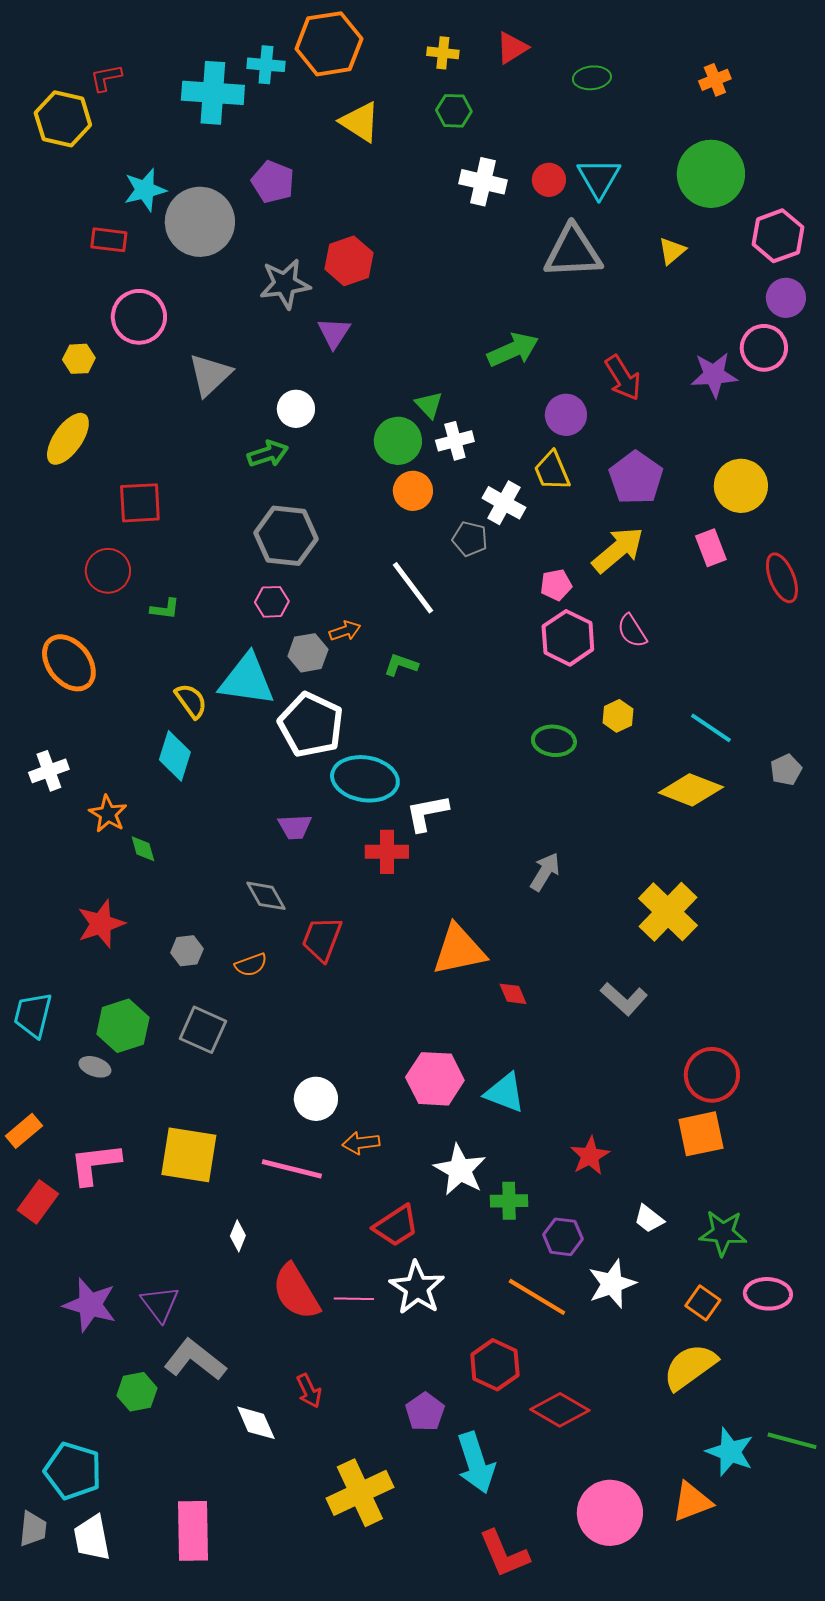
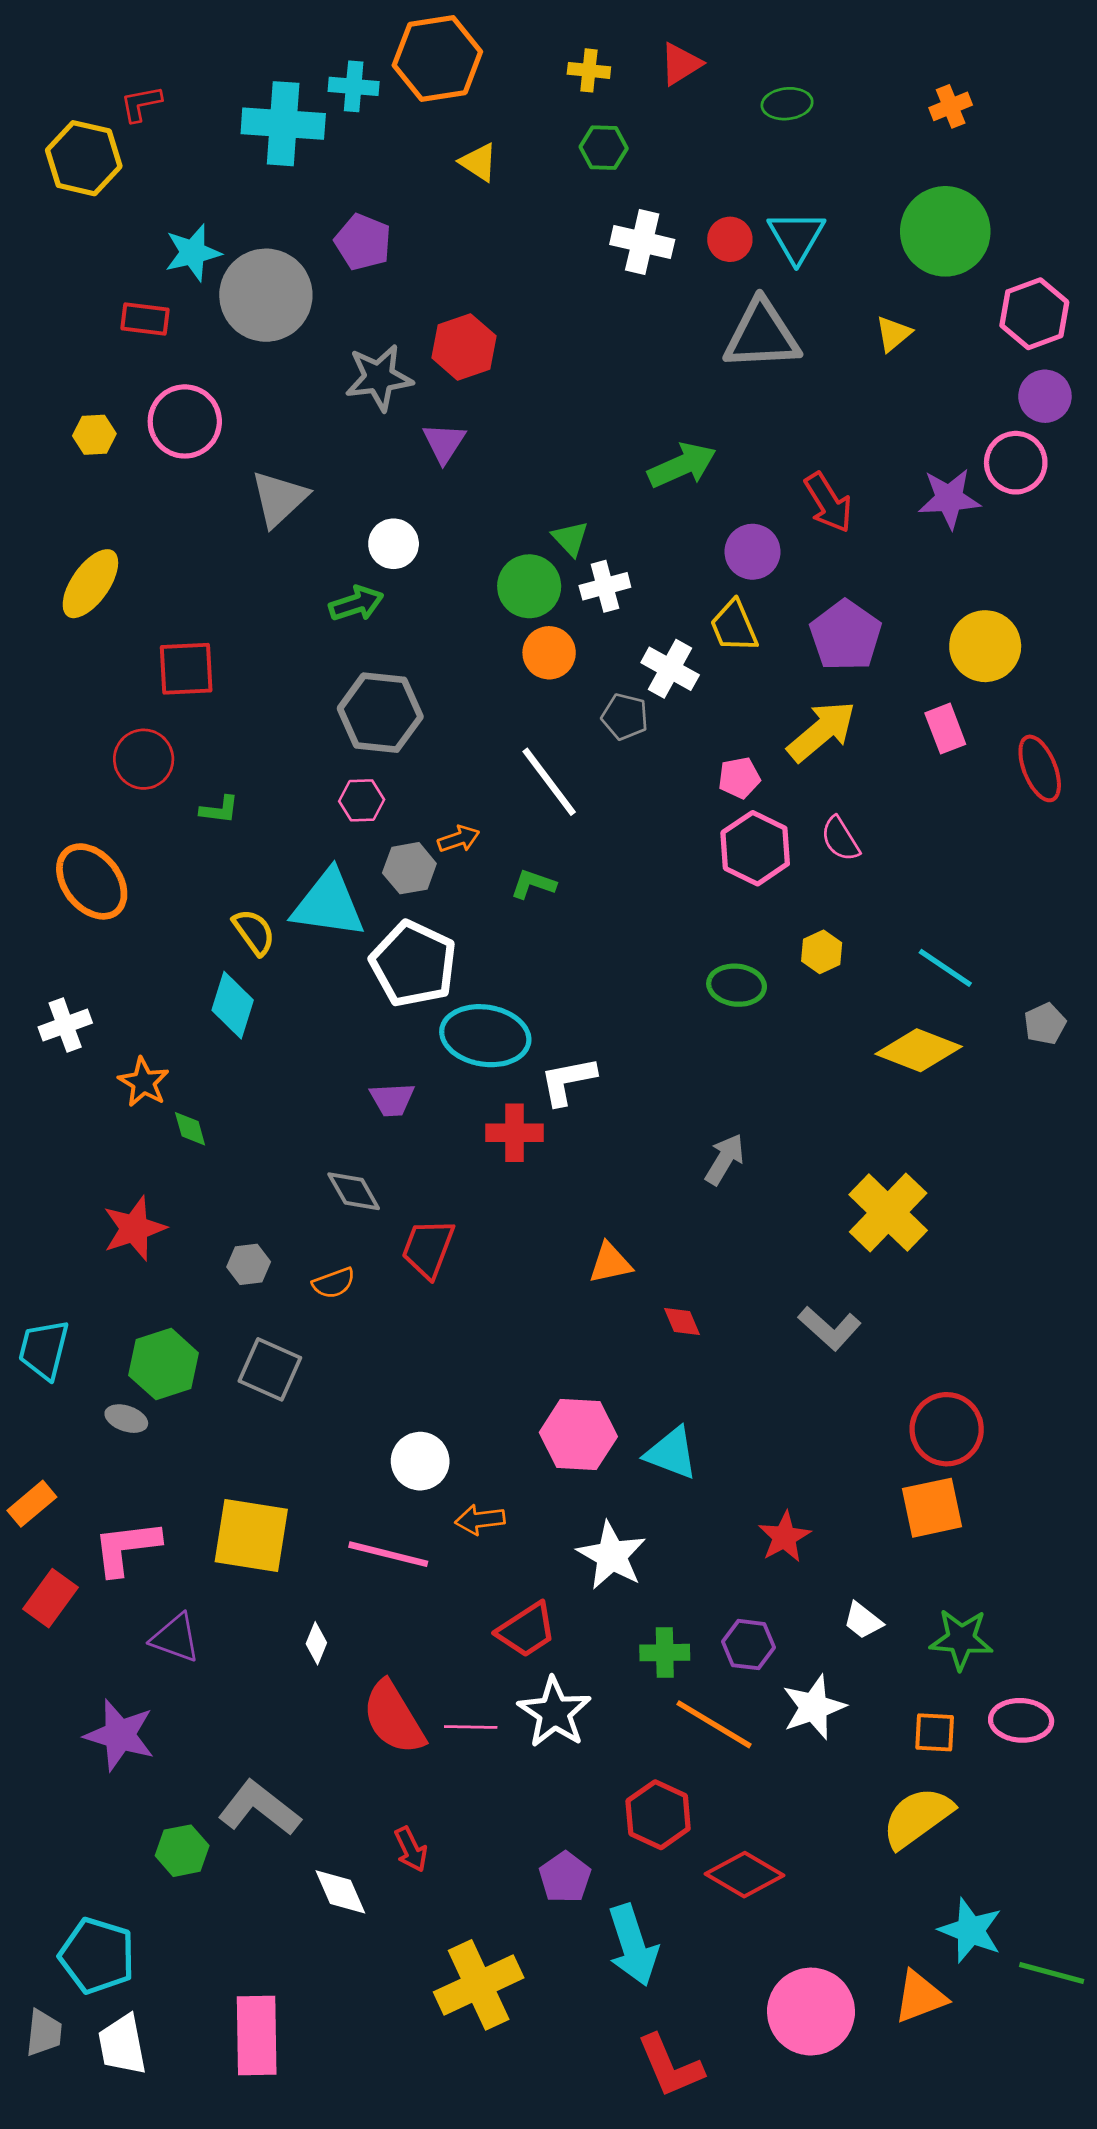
yellow triangle: (360, 122) -> (479, 162), size x0.7
yellow hexagon: (79, 359) -> (94, 435), moved
orange triangle: (459, 950) -> (610, 1263), size x0.6
green cross: (509, 1201) -> (665, 1653), moved
orange square: (703, 1303) -> (935, 1732), turned -32
purple triangle: (160, 1304) -> (175, 1638), moved, turned -33
green line: (792, 1441) -> (1052, 1973), moved

